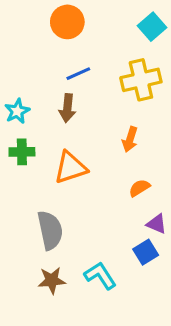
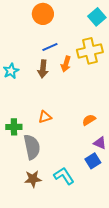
orange arrow: (130, 139) -> (66, 64), moved
green cross: (22, 152) -> (14, 127), moved
orange triangle: (70, 168) -> (45, 117), moved, size x0.6

